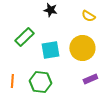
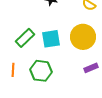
green rectangle: (24, 37) -> (25, 38), moved

